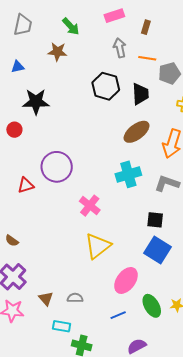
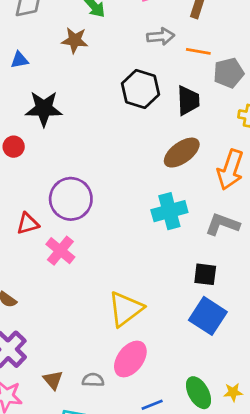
gray arrow: (120, 48) -> (161, 36), turned 96
pink cross: (90, 206) -> (60, 251), moved
pink ellipse: (126, 280) -> (130, 359), moved

